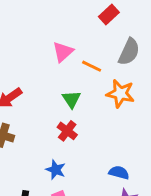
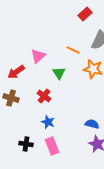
pink triangle: (63, 52) -> (38, 56), moved
red cross: (67, 131) -> (44, 96), moved

